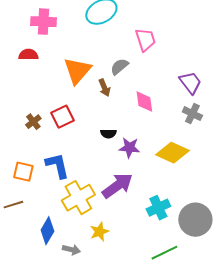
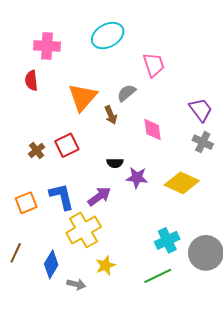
red semicircle: (28, 55) -> (31, 80), turned -96
orange square: (23, 172) -> (26, 203), turned -35
purple arrow: (117, 186) -> (99, 196), moved, size x0.7
brown line: (13, 205) -> (16, 253), moved, turned -48
green line: (164, 253) -> (158, 276), moved

